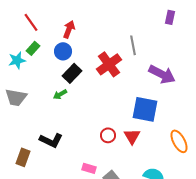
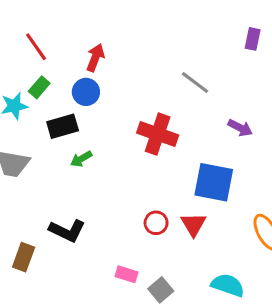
gray line: (133, 45) -> (195, 83), turned -42
red cross: (109, 64) -> (158, 134), moved, turned -35
black rectangle: (72, 73) -> (63, 126), moved, turned 30
purple arrow: (162, 74) -> (240, 128), size x0.6

